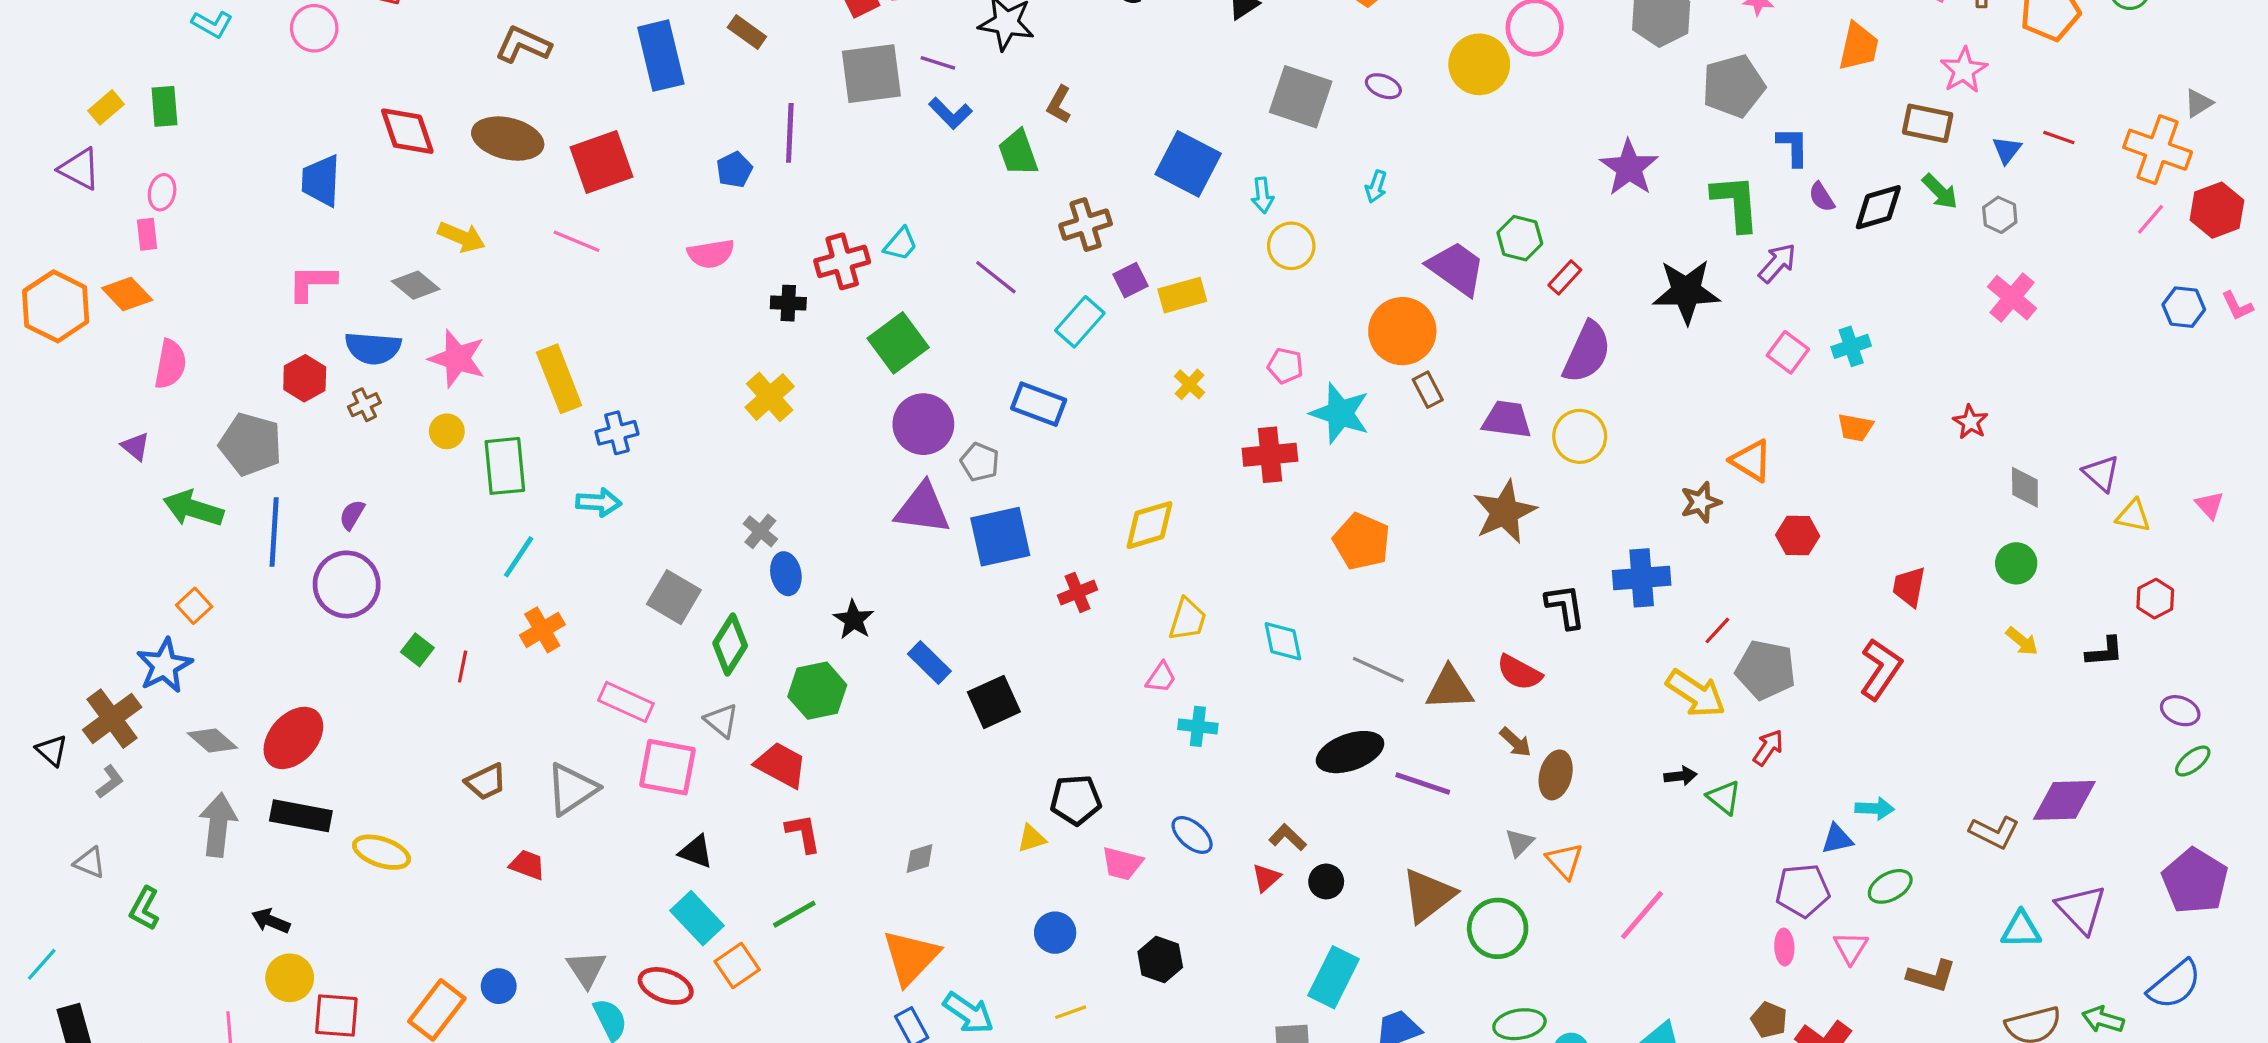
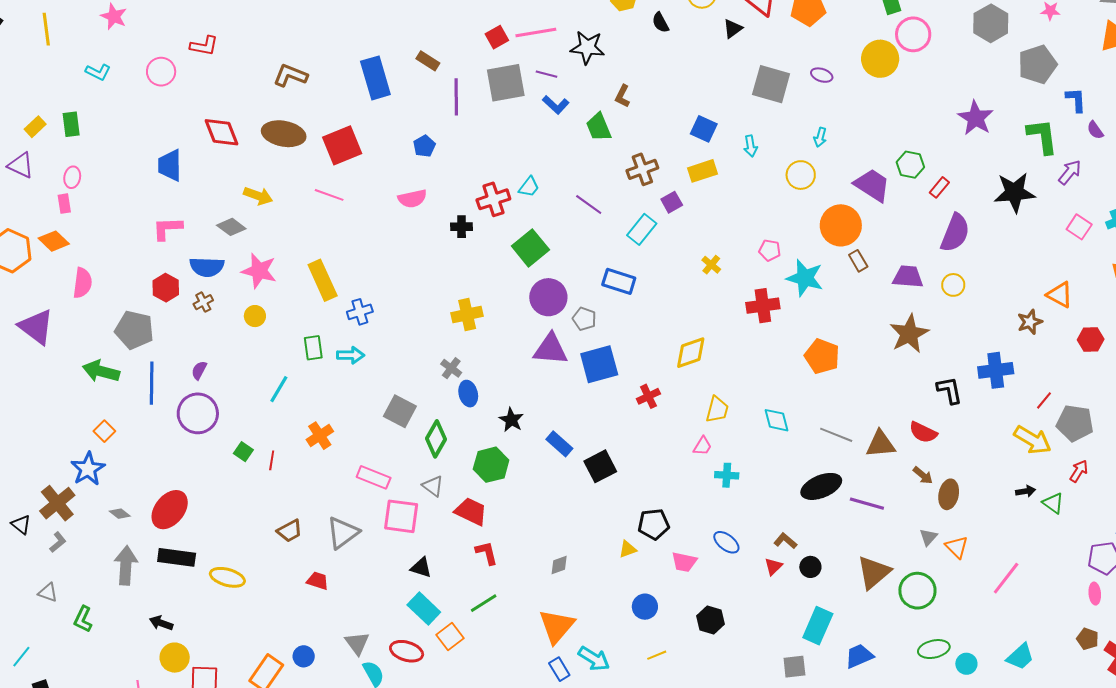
purple line: (790, 133) -> (456, 97), moved
blue square: (1188, 164) -> (704, 129), size x0.7
yellow circle: (1291, 246) -> (801, 175), moved
yellow rectangle: (1182, 295) -> (702, 171), moved
yellow cross: (770, 397) -> (467, 315), moved, turned 32
yellow circle: (1580, 436) -> (953, 285), size x0.7
purple triangle: (135, 446) -> (36, 327), moved, size x2.0
green rectangle: (505, 466) -> (313, 348), moved, size x0.7
cyan line: (519, 557) -> (279, 389), moved
gray diamond: (212, 740) -> (120, 514), size x0.7

